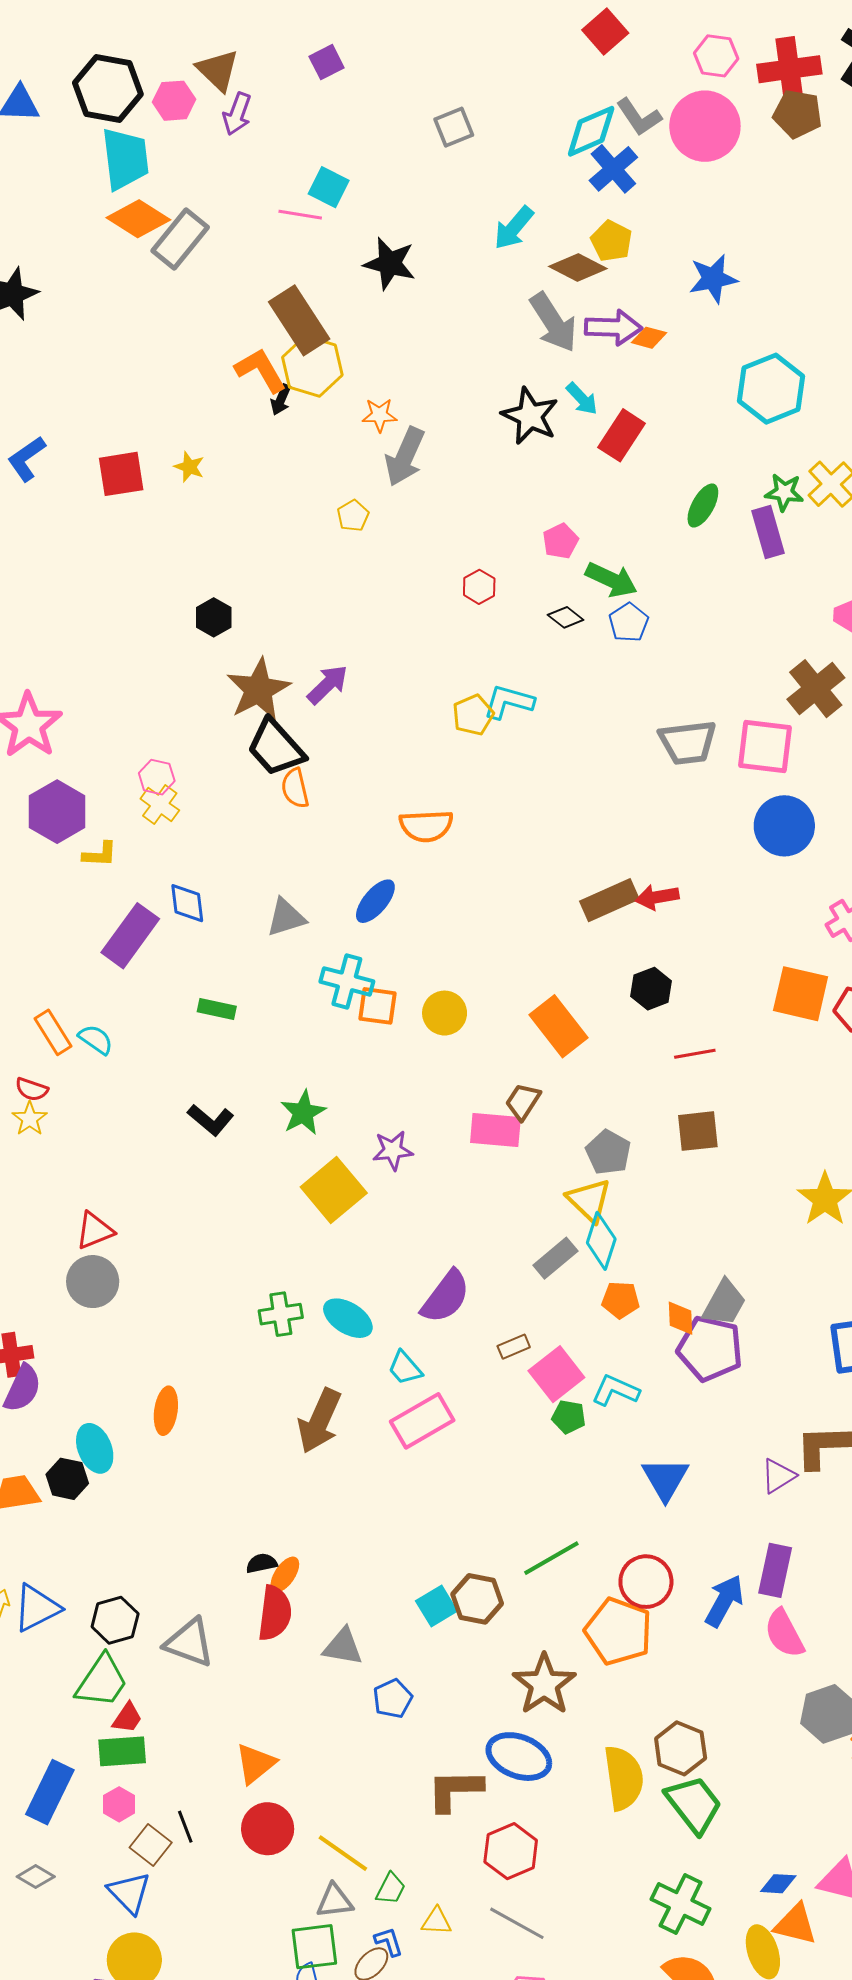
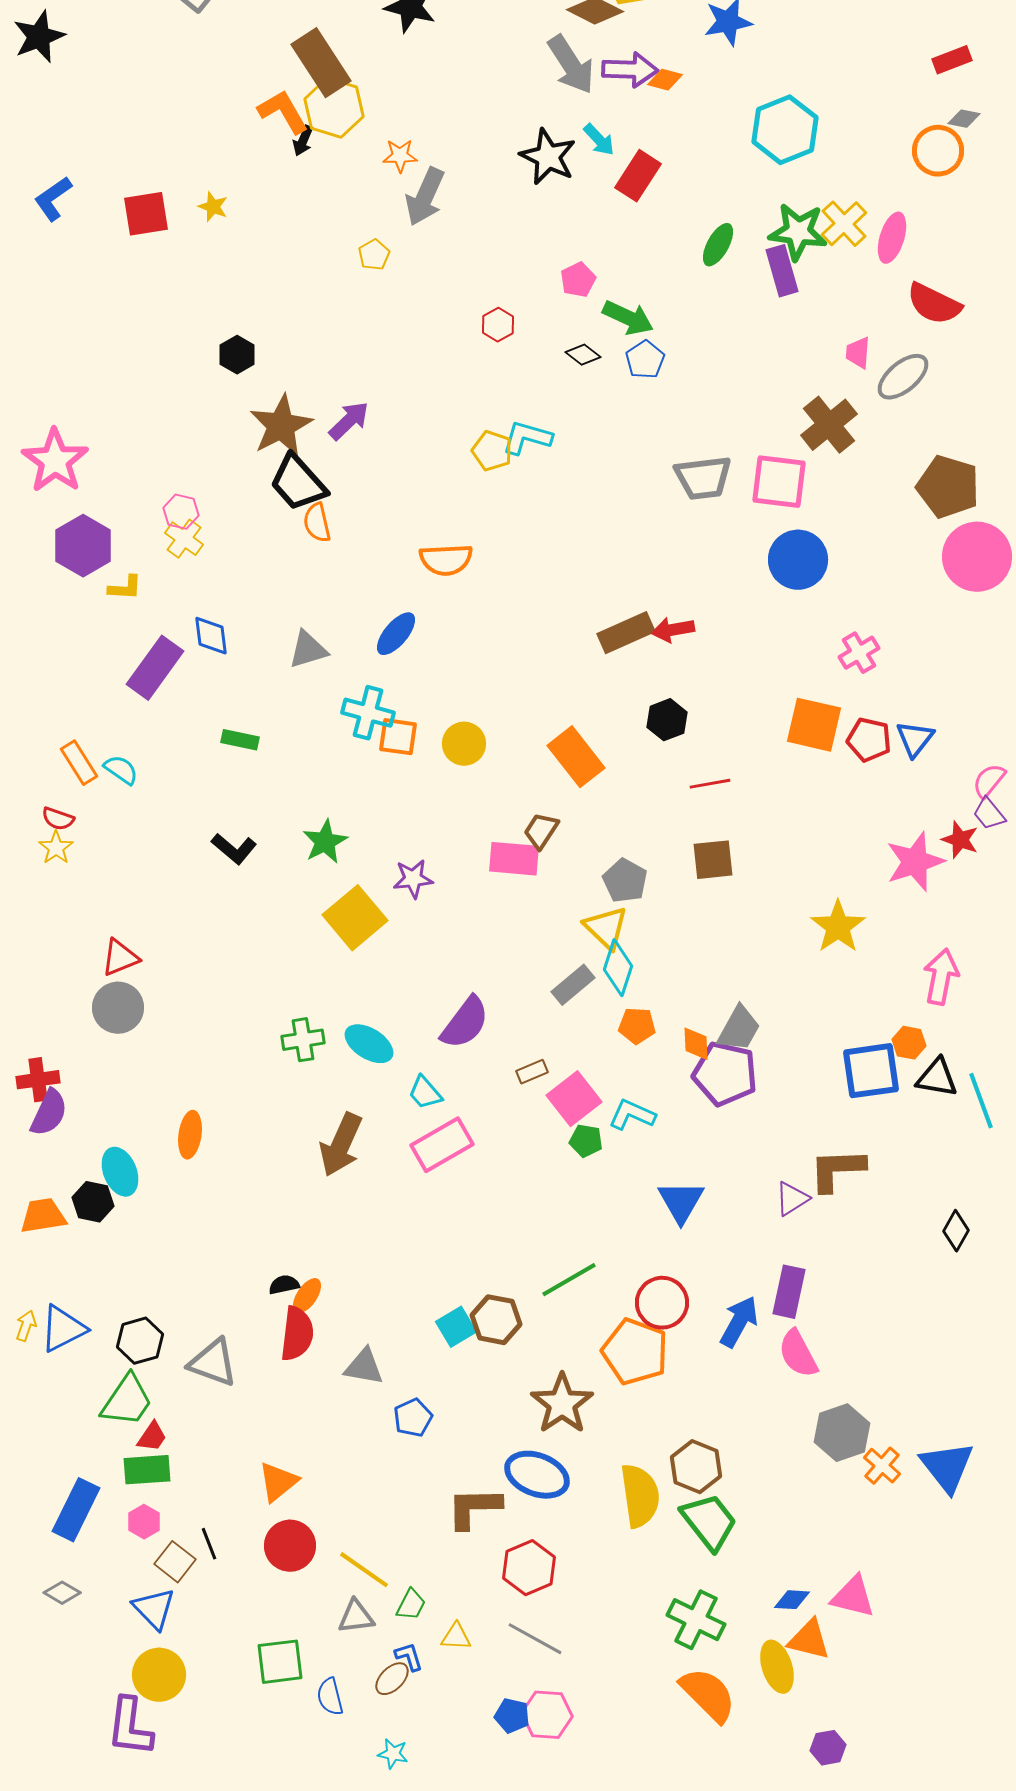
green star: (784, 492) -> (798, 232), size x1.5
yellow pentagon: (473, 715) -> (492, 451), turned -30
green square: (314, 1947) -> (280, 1662), moved

